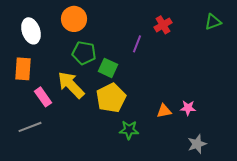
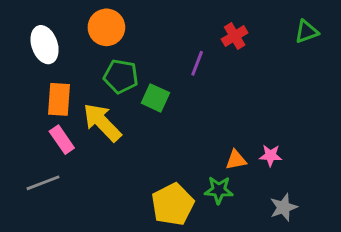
orange rectangle: (23, 69) -> (59, 99), moved
yellow pentagon: (111, 98) -> (173, 204), moved
green star: (129, 130) -> (219, 190), moved

